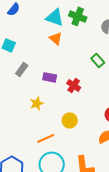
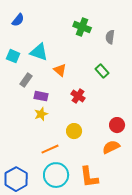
cyan triangle: (55, 17) -> (39, 52), moved
orange triangle: (56, 38) -> (60, 70), moved
purple rectangle: (50, 77) -> (41, 96), moved

